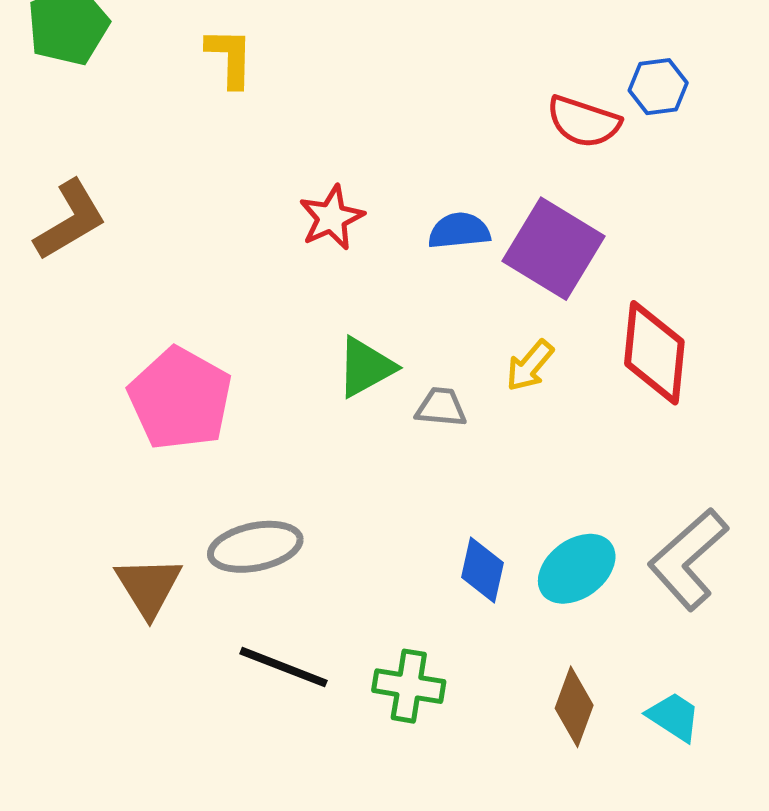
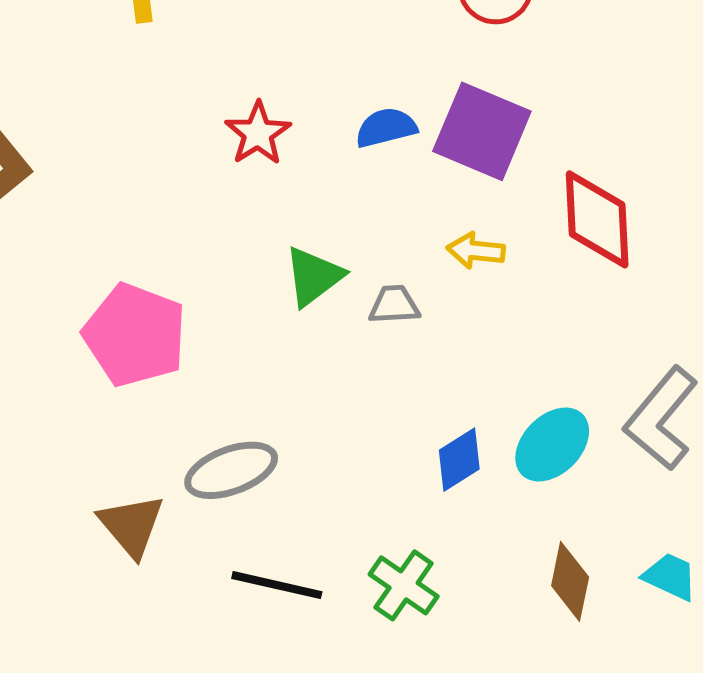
yellow arrow: (530, 366) -> (476, 251), turned 64
blue diamond: (483, 570) -> (459, 460), turned 54
green cross: (409, 686) -> (404, 585), turned 34

